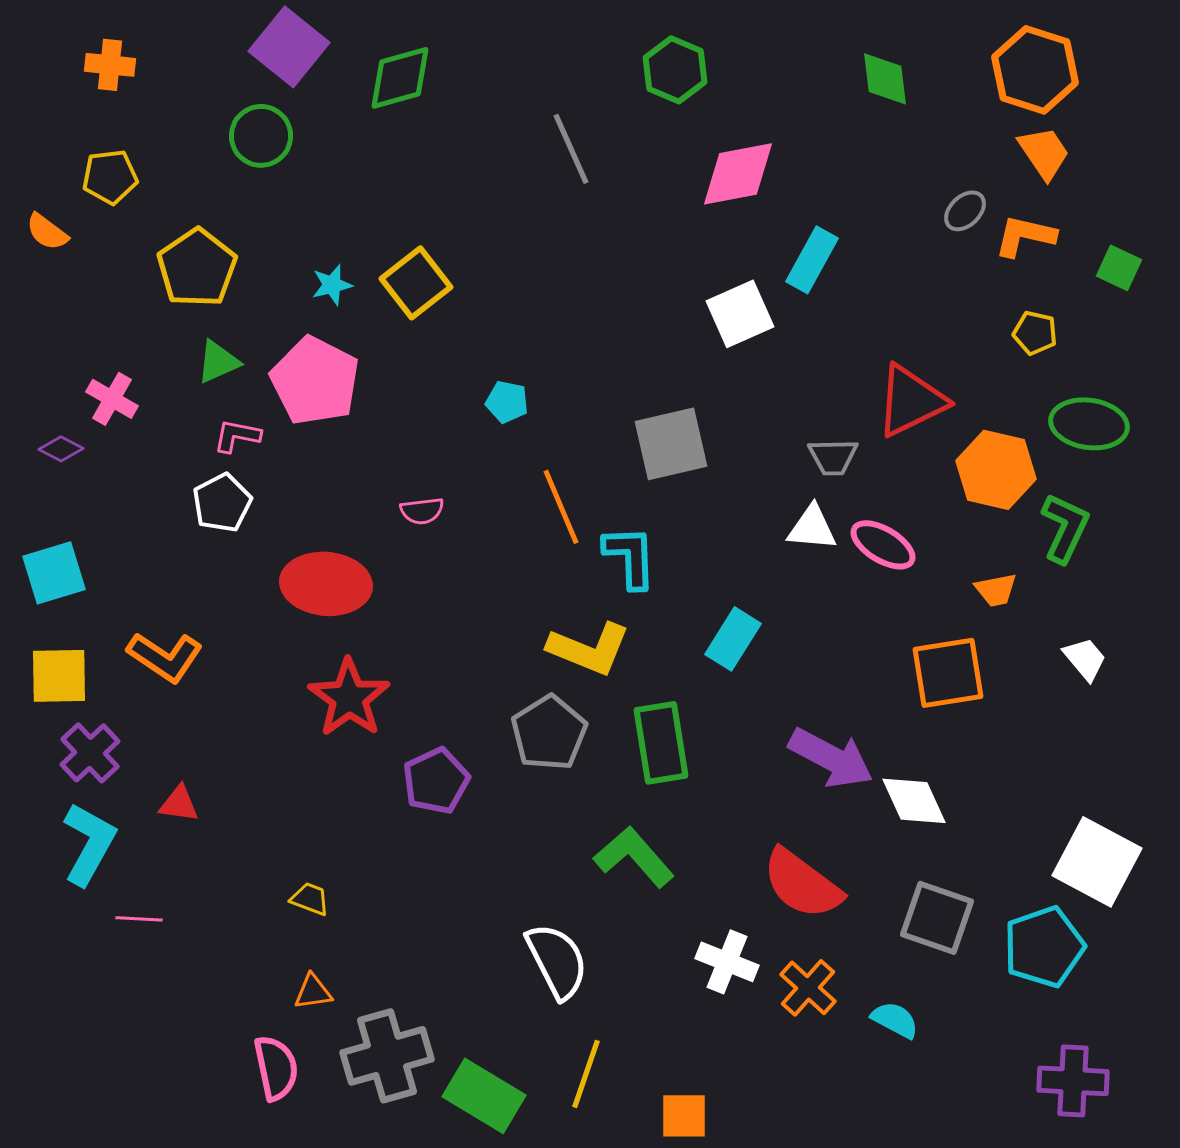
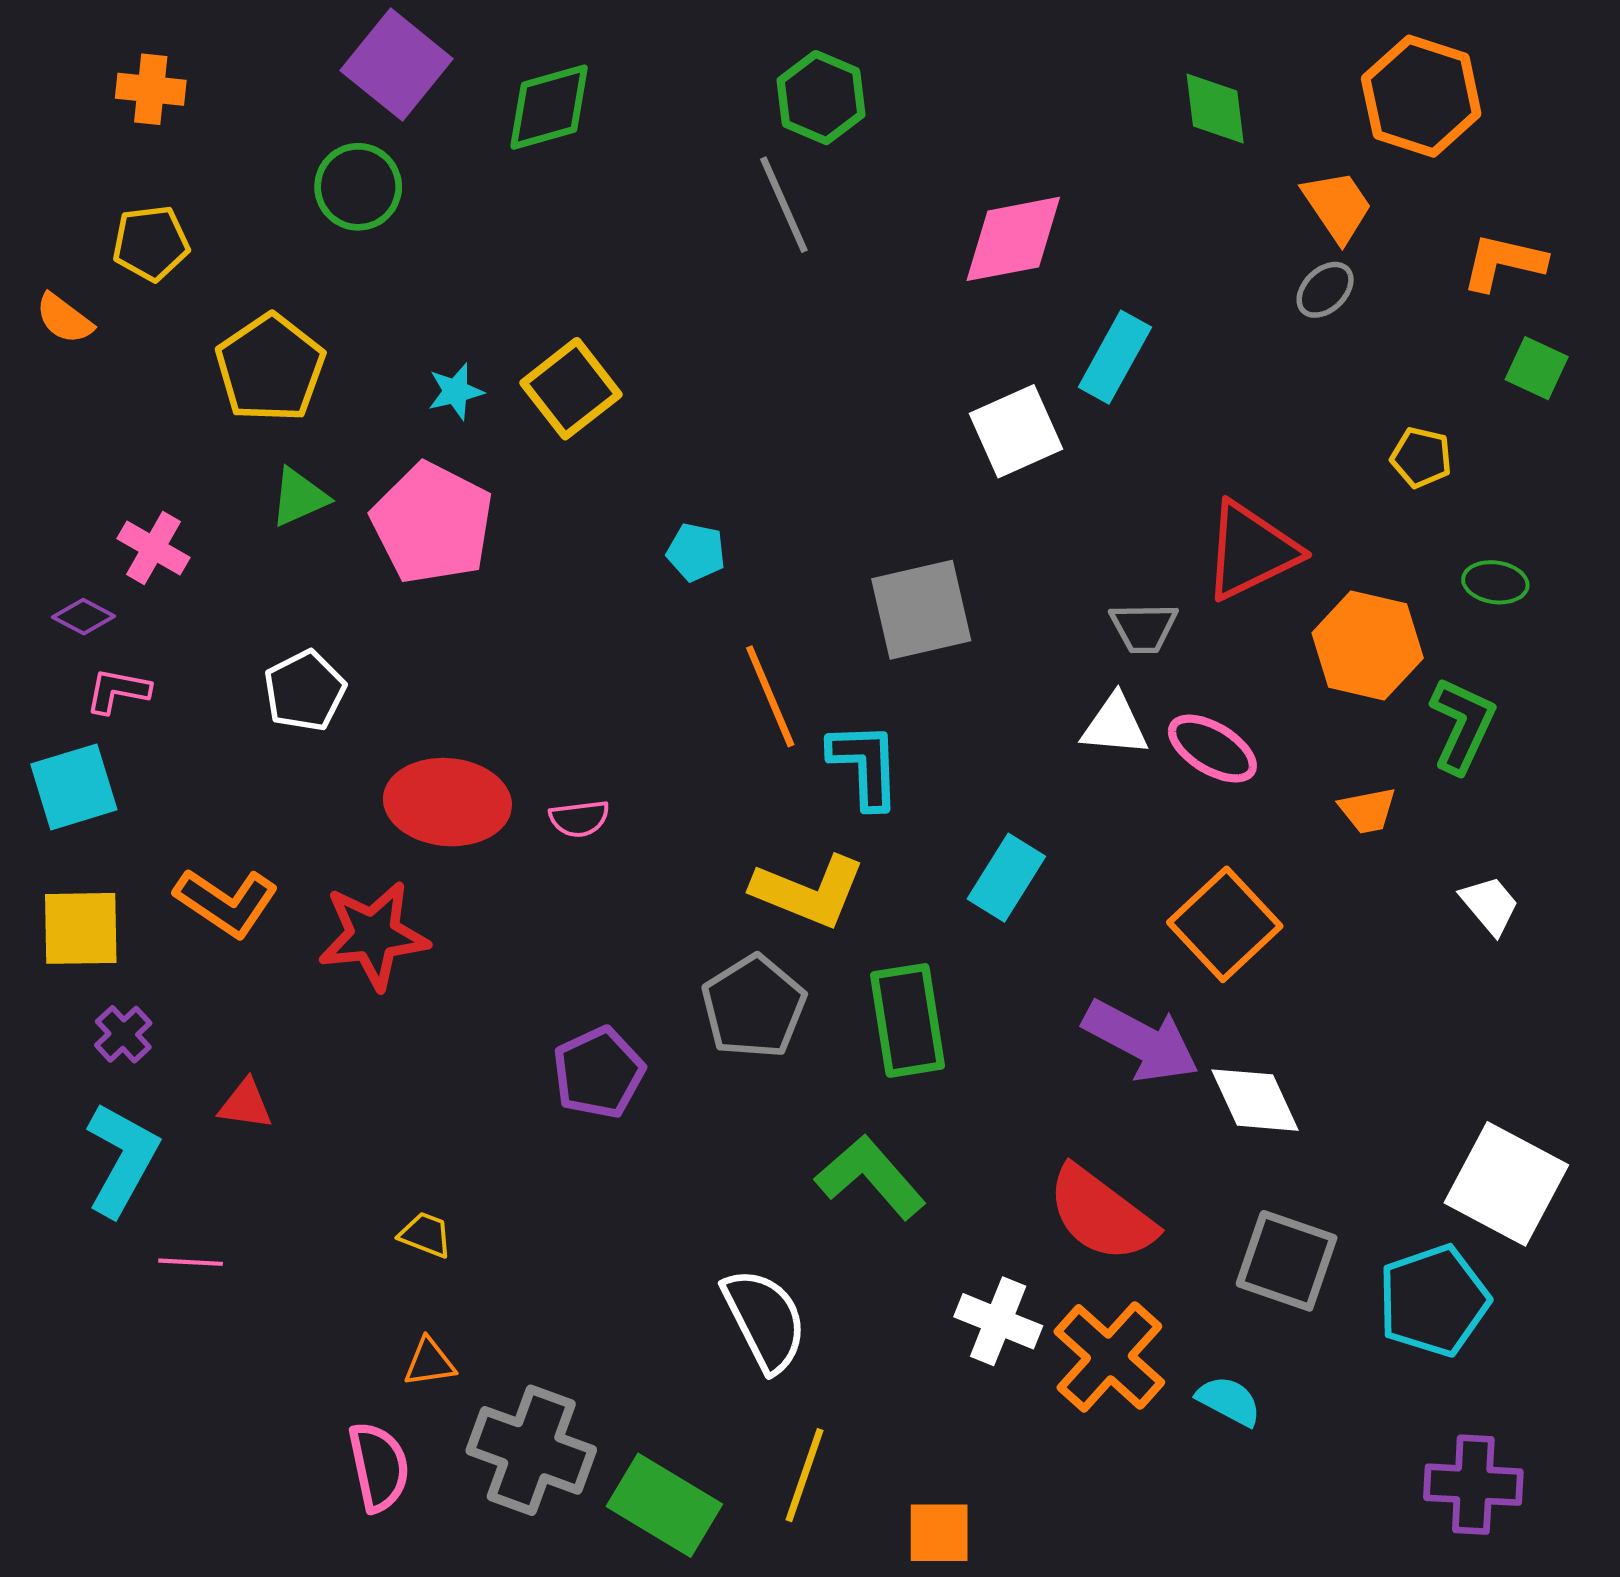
green hexagon: (675, 70) -> (821, 98), moved
orange trapezoid: (1044, 153) -> (1337, 206), moved
orange L-shape: (1025, 236) -> (1504, 262), moved
green ellipse: (1089, 424) -> (1495, 582), size x0.6
pink L-shape: (237, 436) -> (118, 691), moved
pink semicircle: (422, 511) -> (579, 819), moved
orange square: (948, 673) -> (1225, 924), moved, turned -34
red star: (349, 698) -> (373, 935), moved, turned 30
purple cross: (90, 753) -> (123, 1034), size x0.7
orange cross: (808, 988) -> (1109, 1357), size x1.4
gray cross: (387, 1056) -> (531, 1450), turned 36

